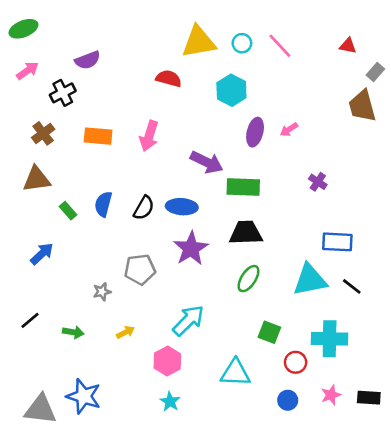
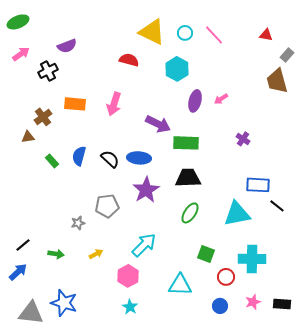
yellow triangle: (199, 42) -> (152, 32), turned 36
brown cross: (43, 133) -> (43, 117), moved
brown triangle: (37, 179) -> (28, 137), size x0.6
black semicircle: (144, 208) -> (110, 159), turned -78
blue arrow: (42, 254) -> (18, 272), moved
black line: (352, 286) -> (277, 206), moved

